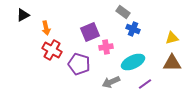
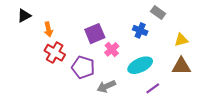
gray rectangle: (123, 12) -> (158, 12), moved
pink cross: (106, 47) -> (112, 49), turned -32
gray arrow: (111, 82) -> (106, 86), moved

